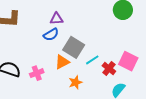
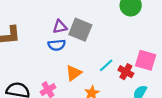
blue semicircle: (51, 35) -> (57, 45), turned 35
gray square: (74, 47) -> (80, 30), moved

